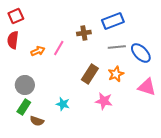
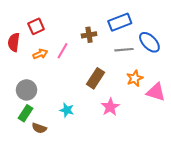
red square: (16, 16) -> (36, 26), moved
blue ellipse: (141, 53) -> (149, 42), moved
orange star: (116, 74) -> (135, 78), moved
pink star: (104, 101) -> (110, 107), turned 30

